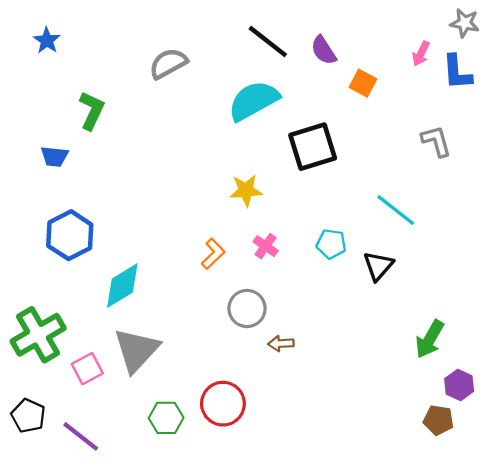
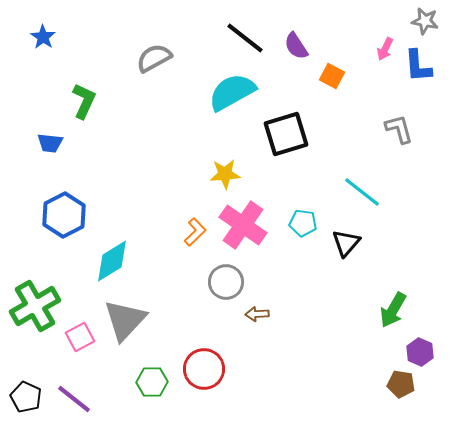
pink cross: (266, 246) -> (243, 225), size x2.0
black pentagon: (28, 416) -> (26, 397), moved

